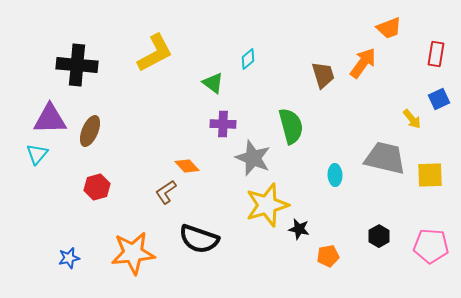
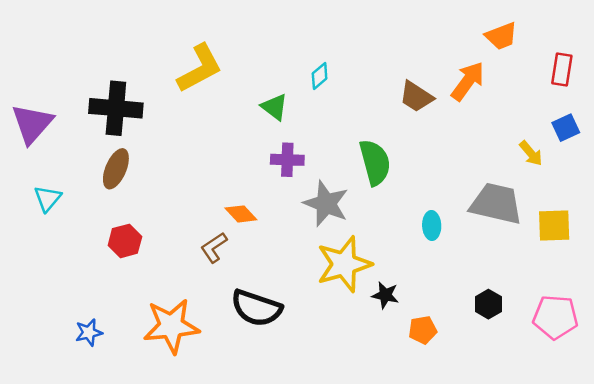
black cross: (77, 65) -> (116, 108), moved
brown trapezoid: (323, 75) -> (416, 97), turned 140
purple triangle: (50, 119) -> (32, 124), moved, turned -48

